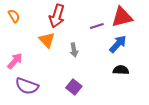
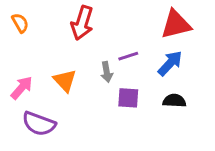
purple line: (97, 26) -> (128, 56), moved
orange triangle: (47, 40) -> (65, 81), moved
purple square: (74, 87) -> (128, 98), moved, turned -35

